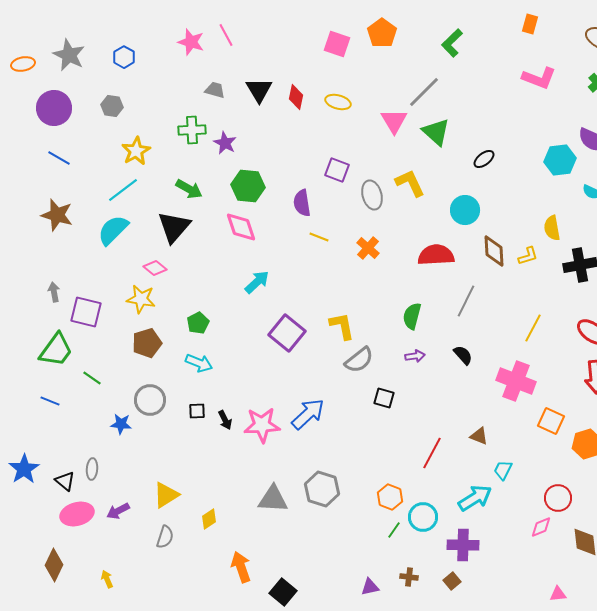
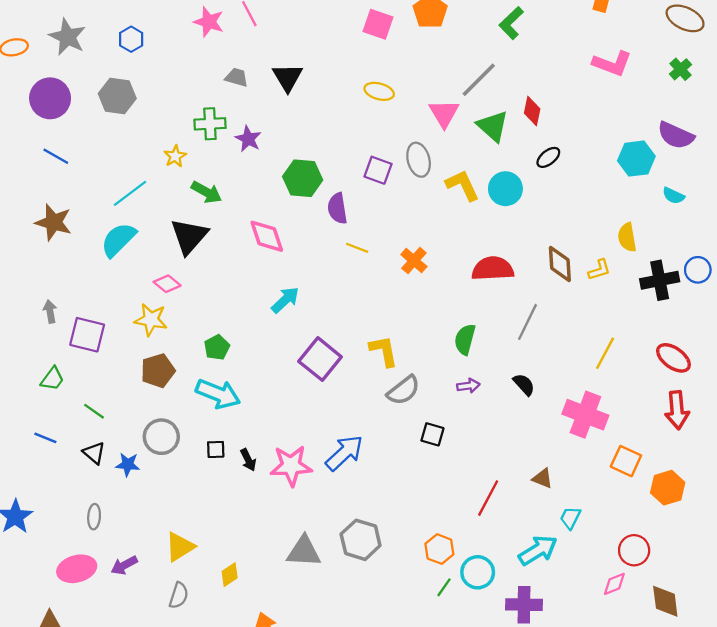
red diamond: (296, 97) -> (532, 111), moved
gray hexagon: (112, 106) -> (117, 96), size x1.4
yellow star: (136, 151) -> (175, 156), moved, size x0.7
green hexagon: (248, 186) -> (303, 178), moved
gray ellipse: (372, 195) -> (419, 160), moved
cyan circle: (465, 210) -> (505, 189), moved
green trapezoid: (56, 350) -> (52, 379), size x0.6
cyan arrow: (199, 363) -> (218, 394), size x1.4
black triangle: (65, 481) -> (94, 453), moved

